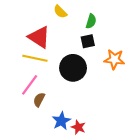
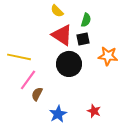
red triangle: (39, 37) -> (62, 35), moved
yellow line: (35, 58) -> (19, 57), moved
red star: (78, 127) -> (94, 111), moved

